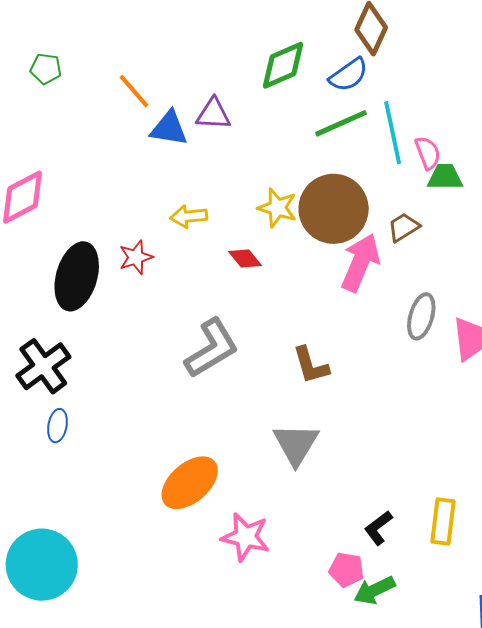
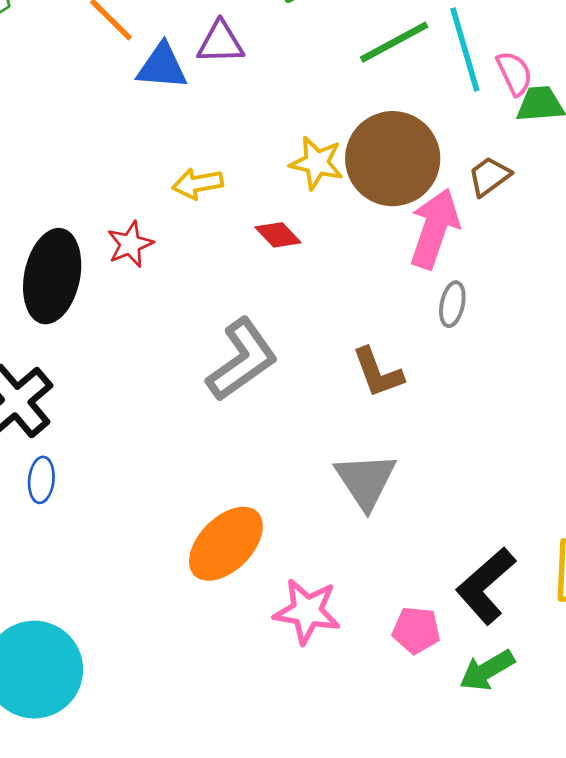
gray ellipse: (421, 316) -> (452, 304), moved, size x0.7
black L-shape: (378, 528) -> (486, 586), size x1.6
pink pentagon: (346, 570) -> (416, 630), moved

